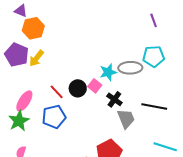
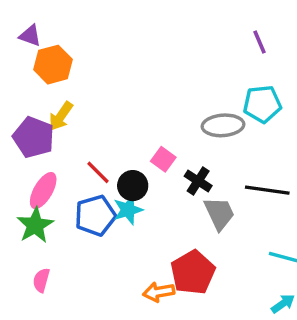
purple pentagon: (17, 55) -> (34, 137), moved
cyan star: (108, 72) -> (128, 210), moved
black circle: (78, 88) -> (133, 186), moved

